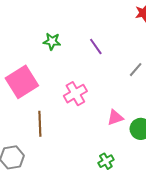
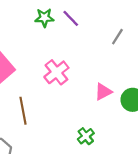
green star: (52, 41) -> (44, 18), moved
green cross: (106, 161) -> (86, 136), moved

